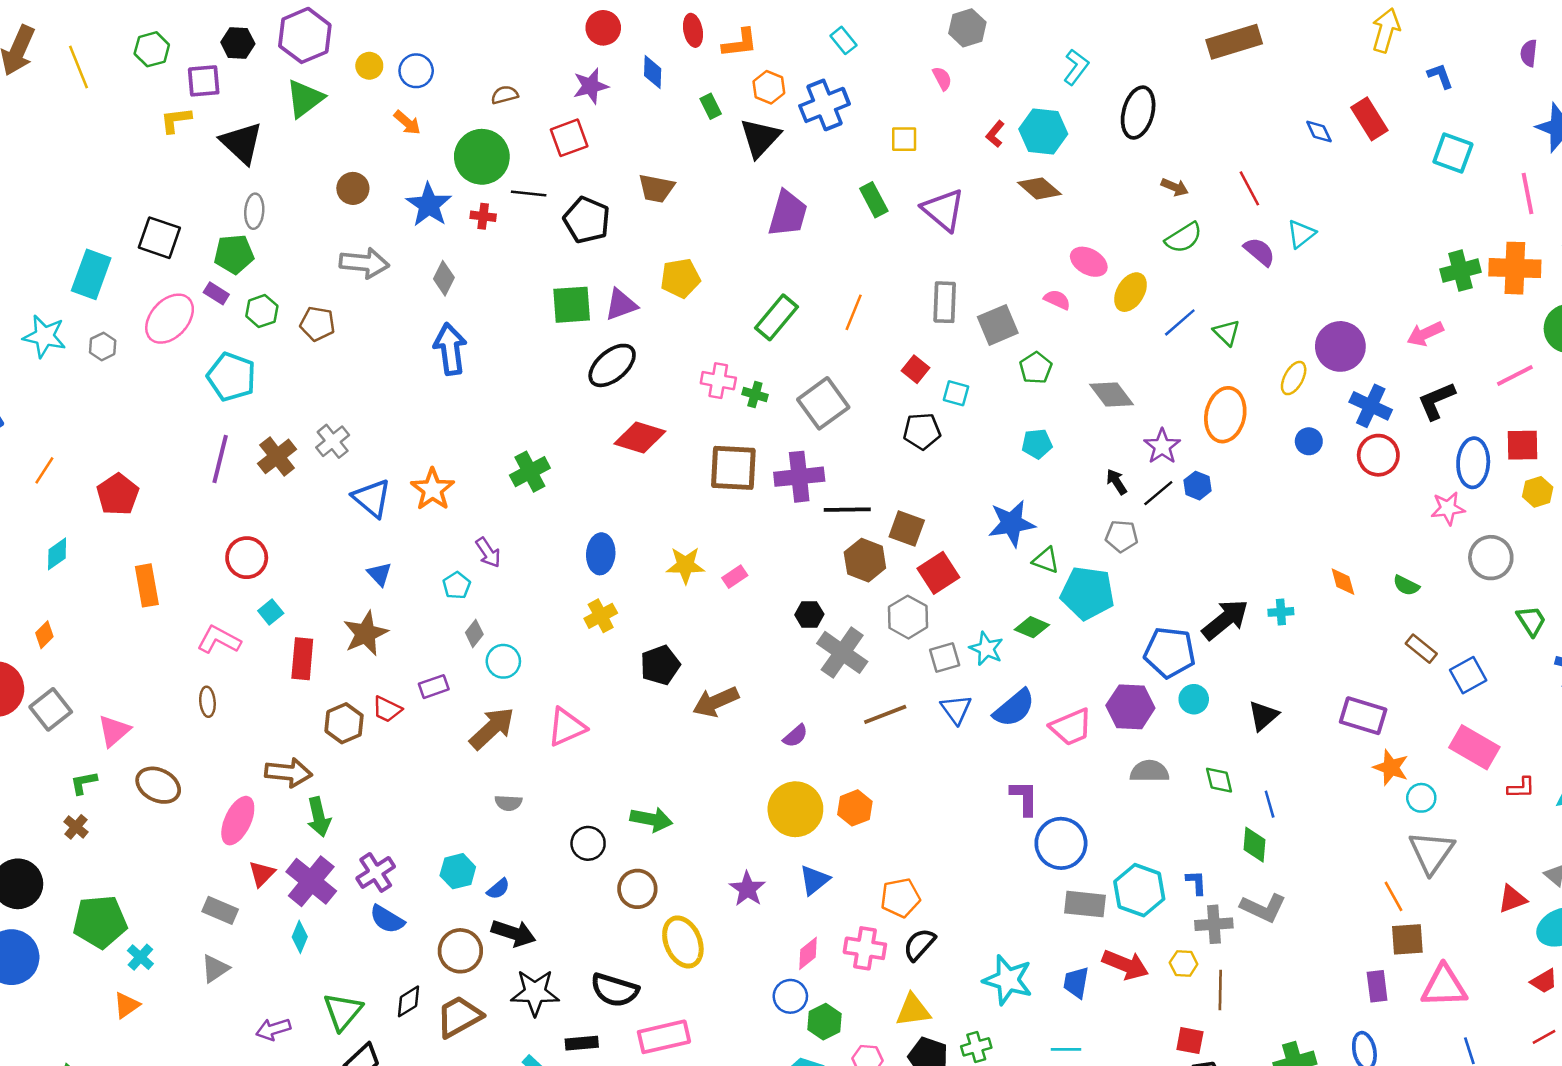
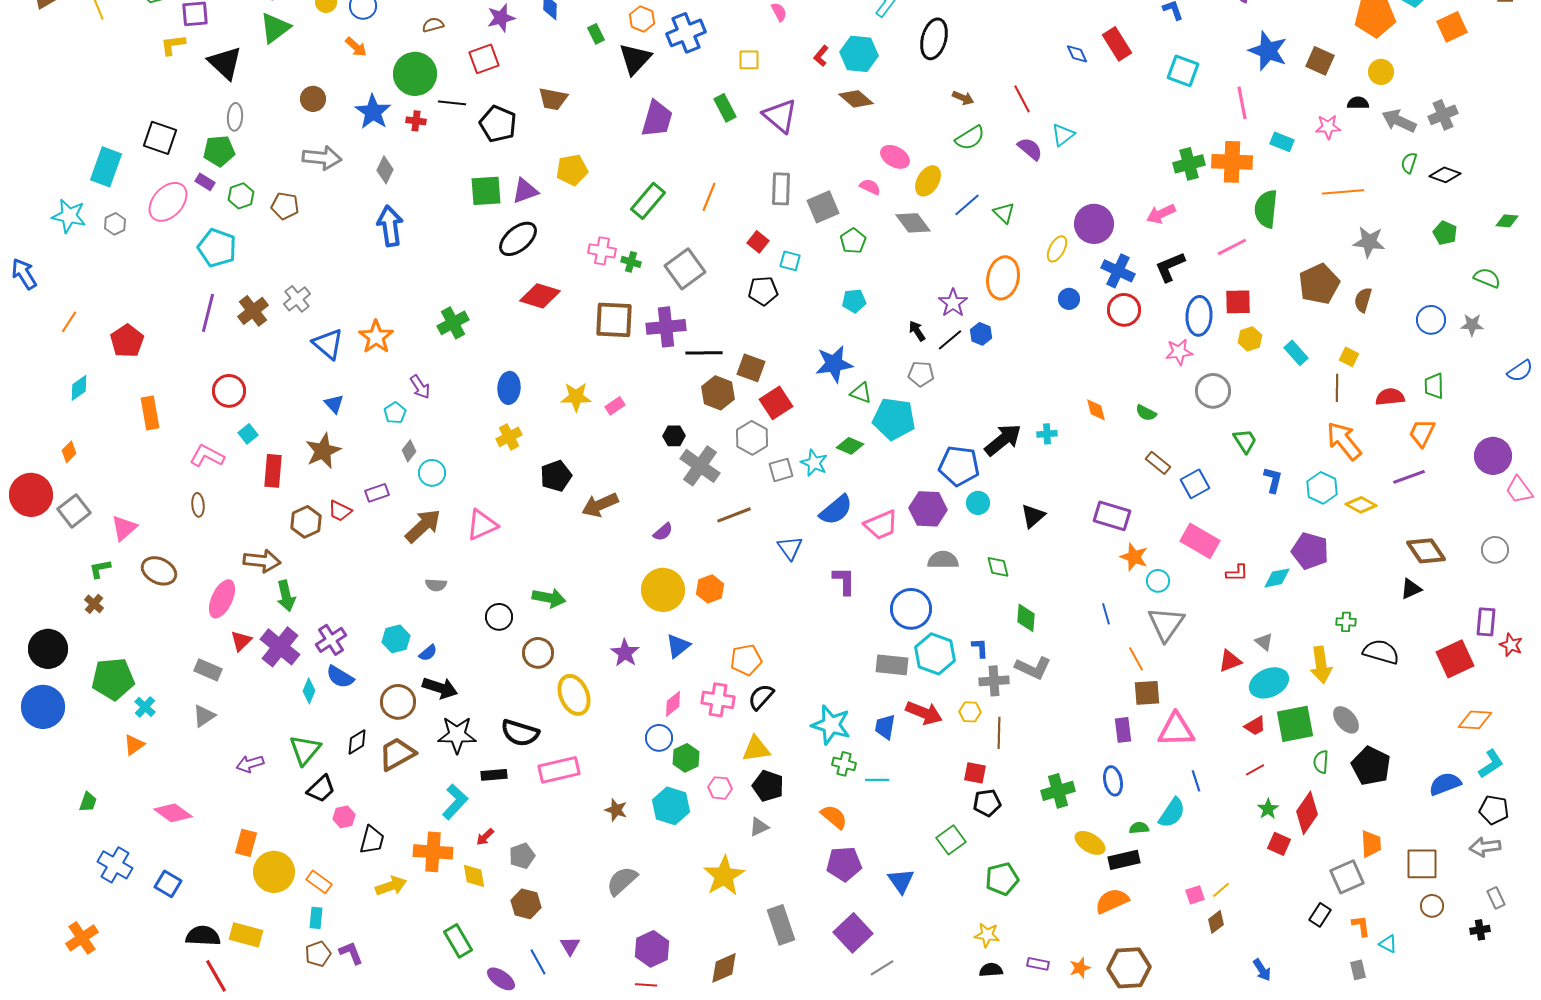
gray diamond: (1112, 394) -> (913, 223), moved
blue triangle: (956, 709) -> (790, 548), moved
blue line: (1270, 804) -> (1106, 614), moved
blue circle: (1061, 843) -> (911, 609), moved
cyan diamond: (300, 937) -> (309, 691), moved
green cross: (976, 1047) -> (844, 764), moved, turned 30

